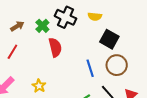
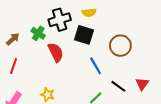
black cross: (66, 17) -> (60, 20), turned -30
black square: (109, 39) -> (84, 35), moved
brown circle: (117, 65) -> (120, 46), moved

